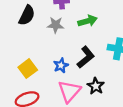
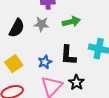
black semicircle: (27, 15) -> (17, 28), moved
black L-shape: (86, 57) -> (68, 55), turned 130

